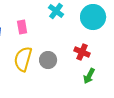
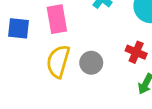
pink rectangle: (22, 27) -> (57, 19), size x1.5

